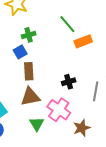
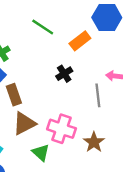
orange rectangle: (83, 41) -> (80, 41), moved
black cross: (69, 82) -> (64, 74), moved

